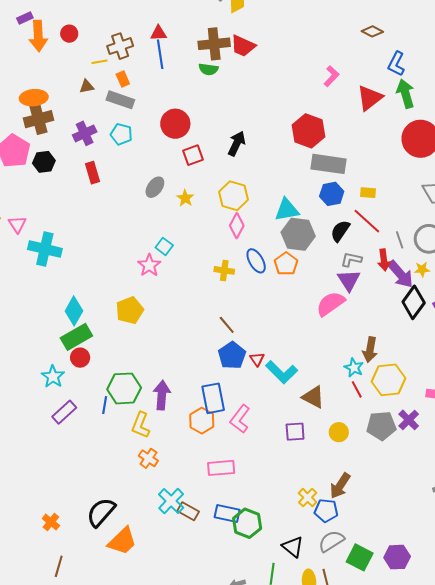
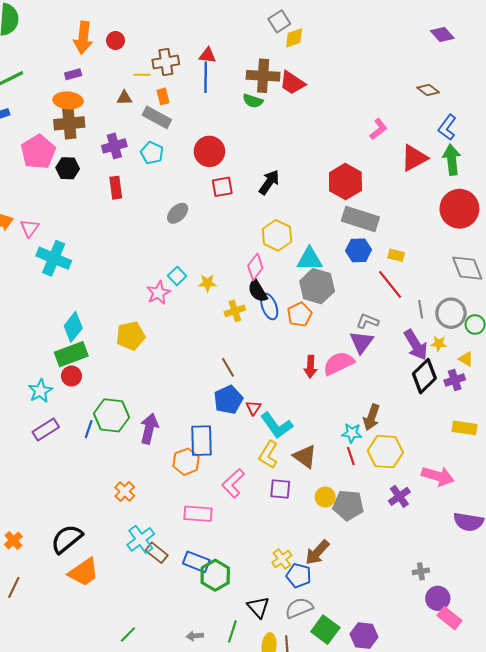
purple rectangle: (25, 18) -> (73, 74), moved
yellow hexagon: (234, 196) -> (277, 235), moved
yellow star: (185, 198) -> (207, 283), moved, turned 30
black semicircle: (340, 231) -> (258, 291), moved, turned -75
red arrow: (384, 260) -> (310, 367), moved
yellow cross: (224, 270) -> (235, 311), turned -36
cyan star: (354, 368) -> (352, 433), turned -30
pink L-shape: (240, 419) -> (233, 483), moved
yellow L-shape: (141, 425) -> (268, 455), moved
gray pentagon: (381, 426) -> (348, 505), moved

